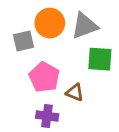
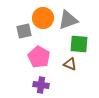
brown triangle: (75, 92) -> (70, 64), moved

